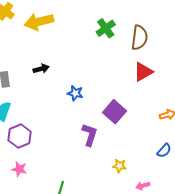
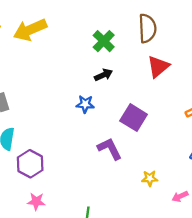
green cross: (106, 28) -> (104, 41), moved
black arrow: (41, 69) -> (103, 75), moved
purple L-shape: (90, 135) -> (110, 149), turned -35

